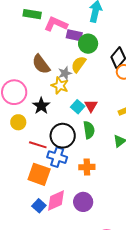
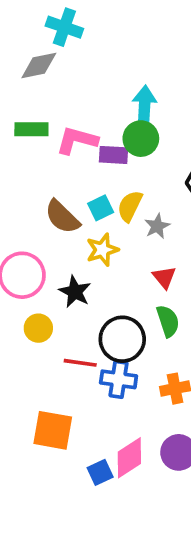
green circle: (88, 44) -> (141, 139), moved
gray star: (65, 73) -> (157, 226), moved
yellow star: (60, 86) -> (102, 250), turned -30
cyan square: (78, 107) -> (101, 208), moved, turned 32
orange square: (39, 174) -> (53, 430), moved
blue square: (39, 206) -> (100, 472), turned 32

